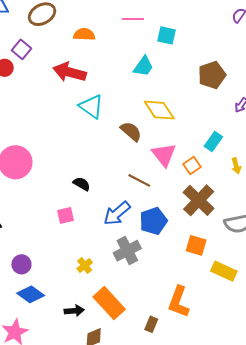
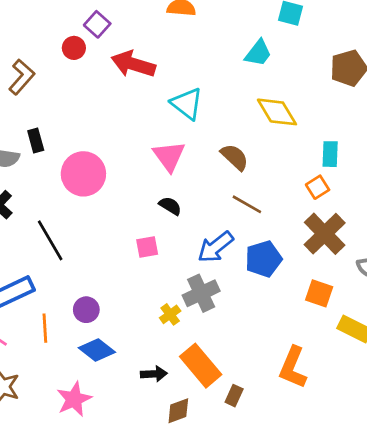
red arrow: (69, 72) -> (133, 64), moved
brown semicircle: (131, 131) -> (235, 157), moved
cyan rectangle: (213, 141) -> (330, 154), moved, turned -36
pink triangle: (164, 155) -> (169, 156), moved
gray cross: (127, 251) -> (201, 293), moved
brown rectangle: (151, 324) -> (234, 396), moved

